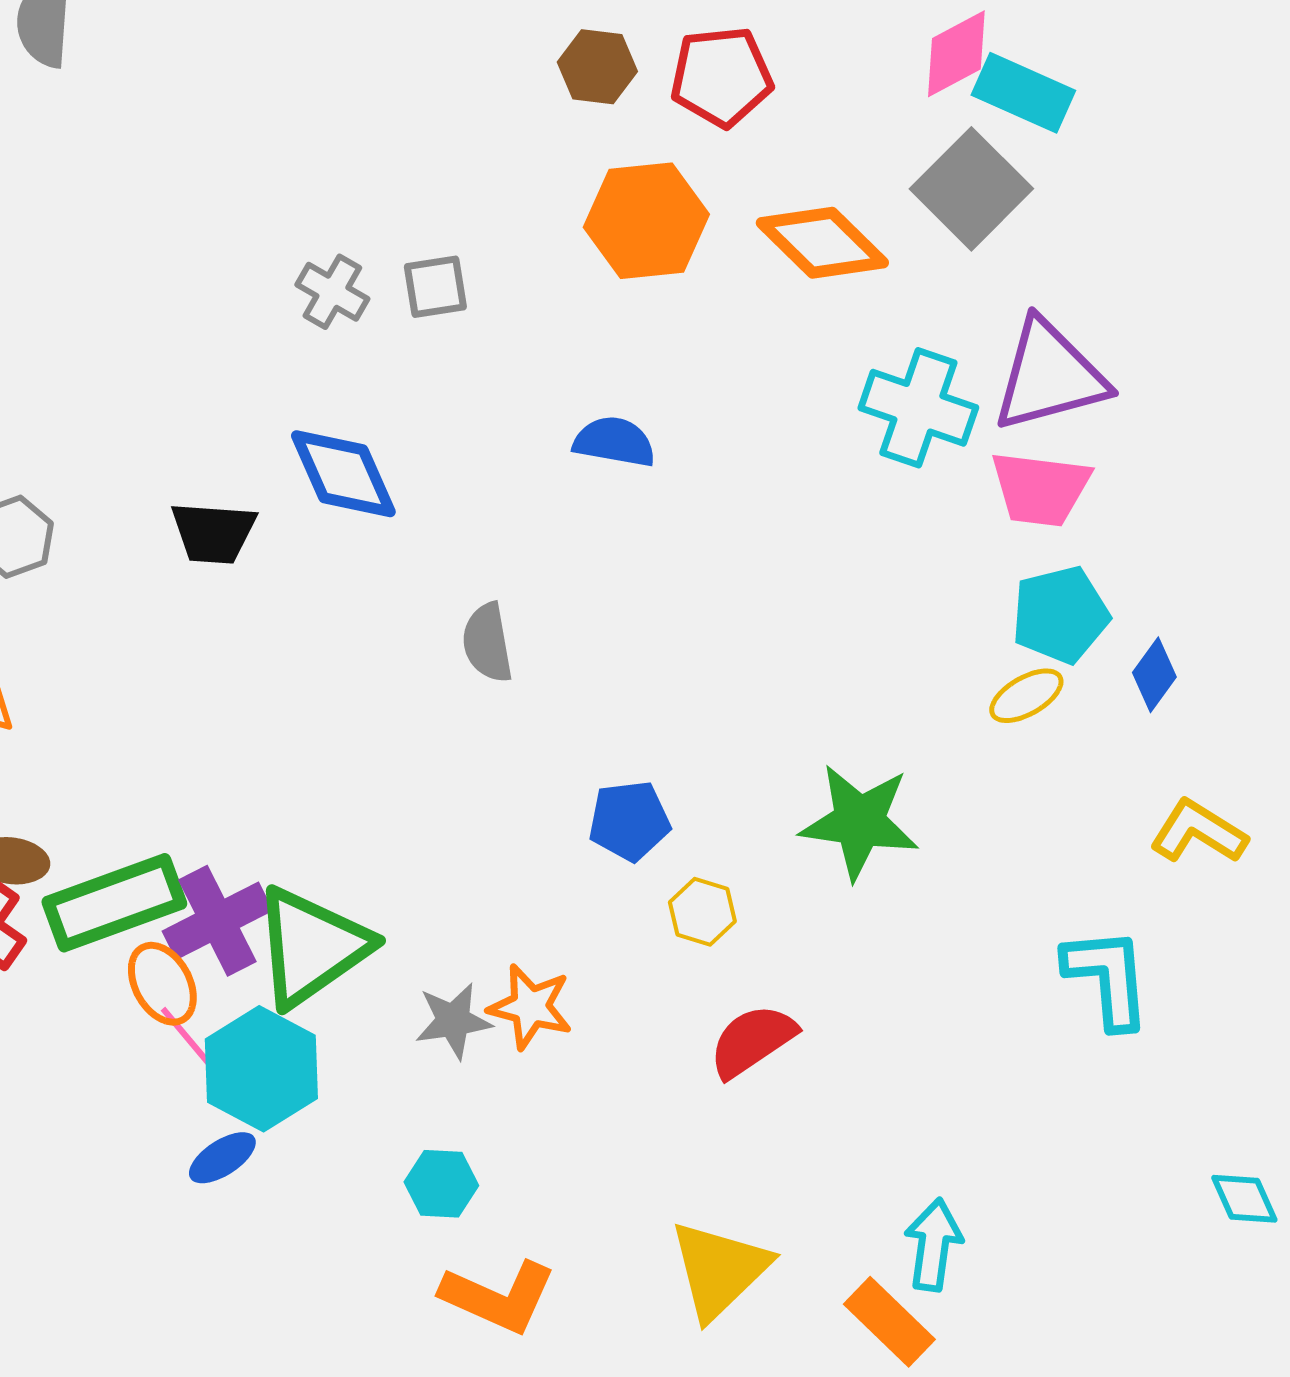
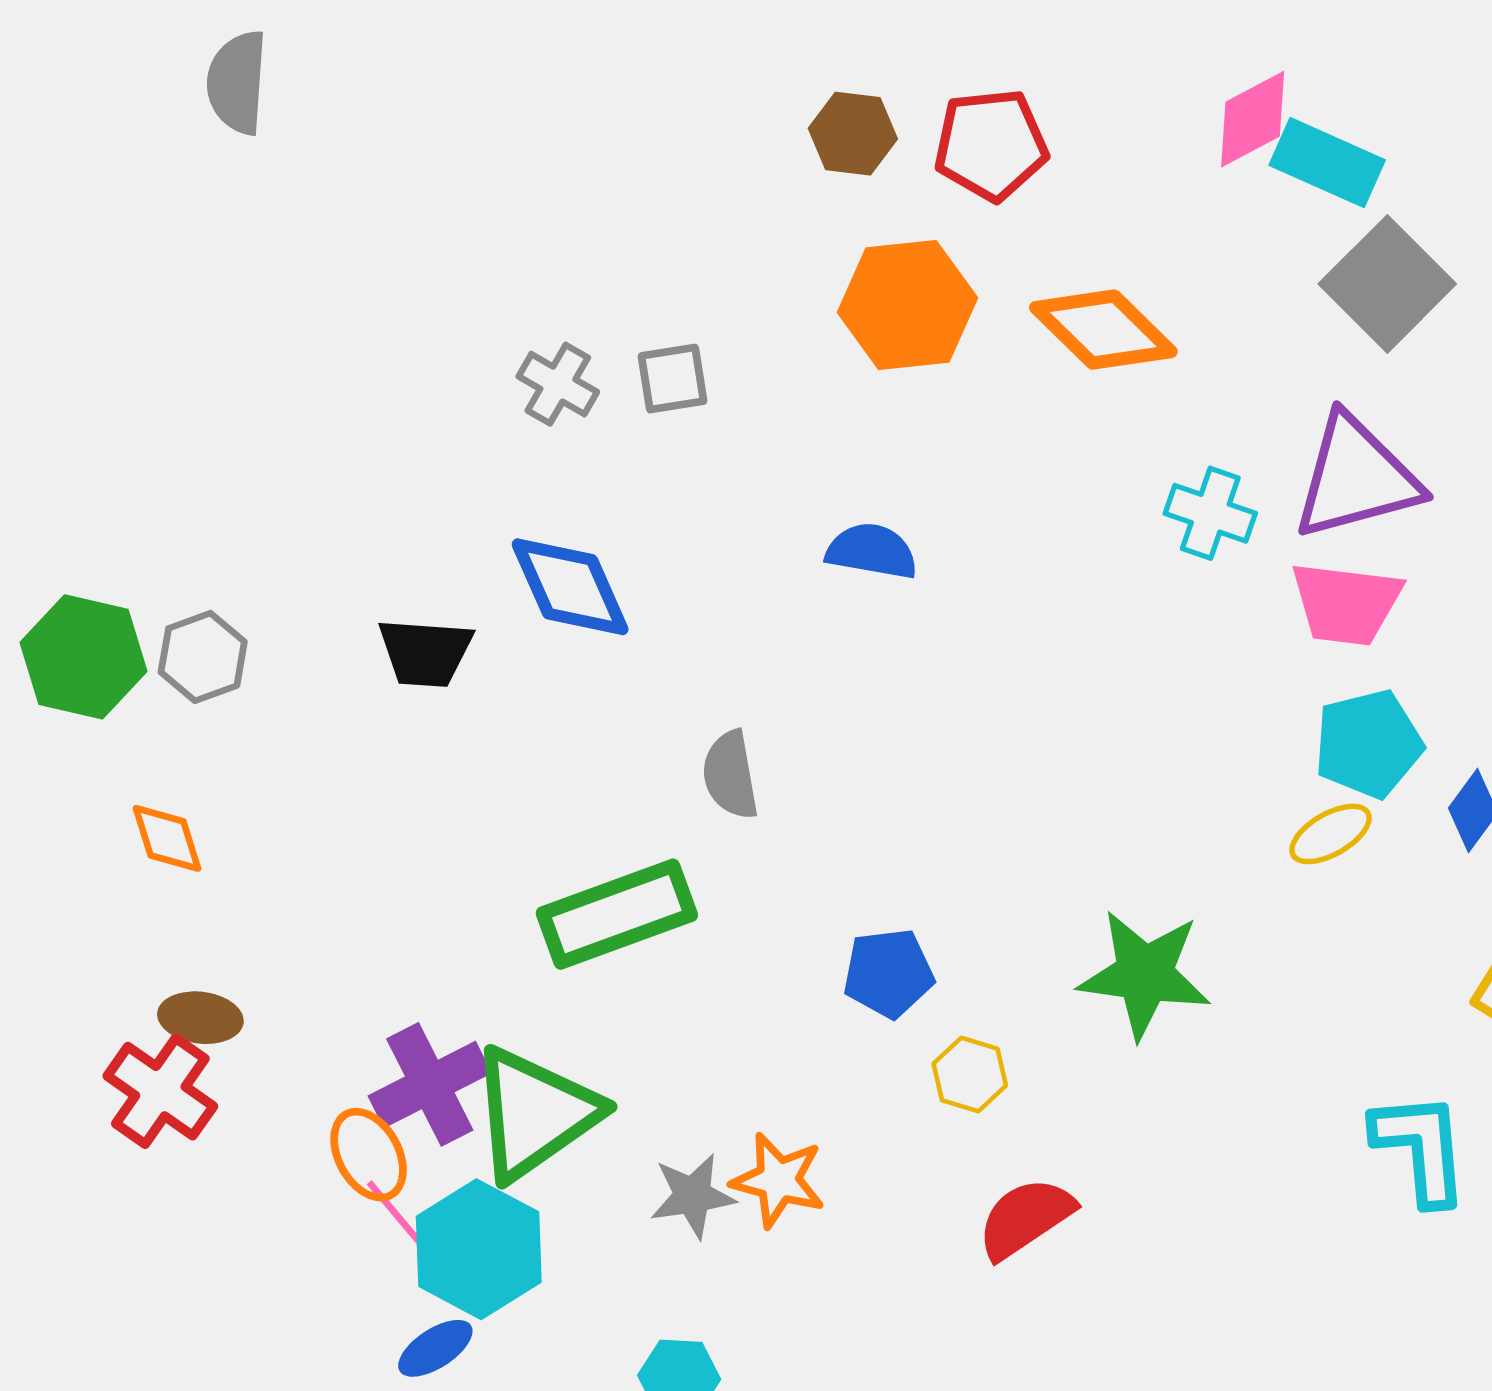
gray square: (971, 189) -> (1387, 284), moved
cyan cross: (918, 408) -> (1210, 513), size x0.7
green rectangle: (114, 903) -> (617, 914), moved

